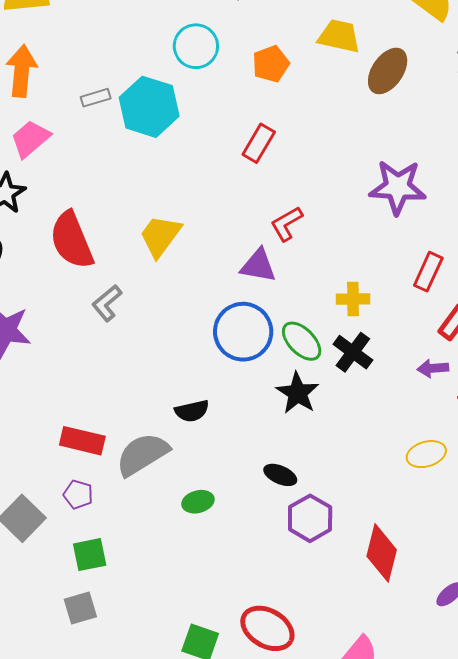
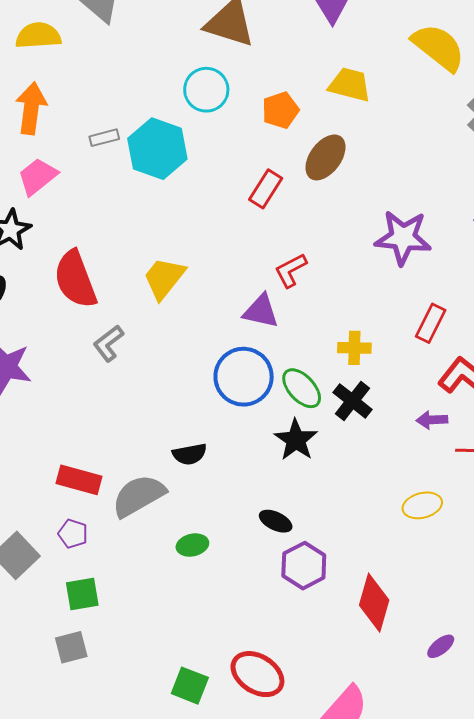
brown ellipse: (388, 71) -> (325, 157), moved

